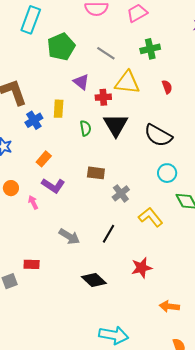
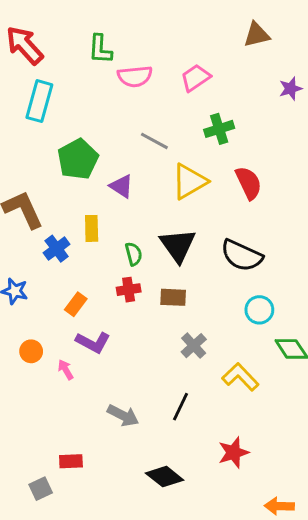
green pentagon: (61, 47) -> (78, 159), moved
yellow triangle: (127, 83) -> (189, 181), turned -32
red semicircle: (167, 87) -> (249, 183), size x1.6
red cross: (103, 97) -> (129, 290), moved
brown rectangle: (96, 173) -> (173, 297), moved

